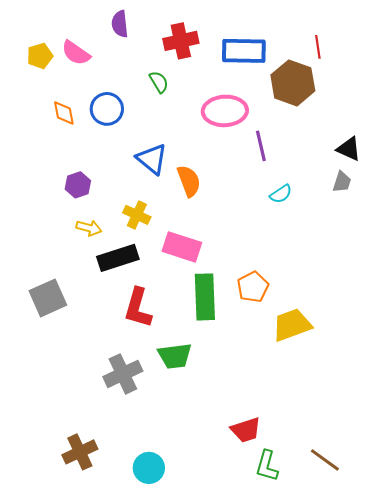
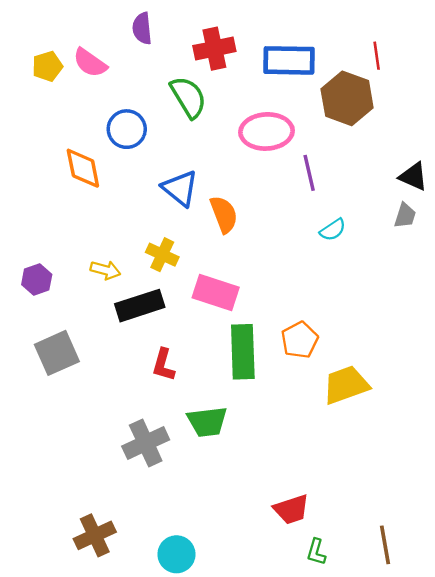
green semicircle: (159, 82) -> (188, 97), size x1.6
orange diamond: (64, 113) -> (83, 168), moved, size x1.4
purple hexagon: (78, 185) -> (37, 280), moved
red L-shape: (138, 308) -> (163, 365), size x0.7
brown line: (325, 460) -> (385, 545), turned 44
green L-shape: (267, 466) -> (316, 552), size x0.7

